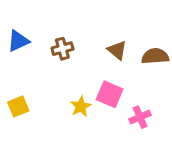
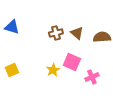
blue triangle: (18, 41) -> (12, 27), turned 42
brown cross: (62, 49) -> (56, 33), moved

